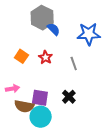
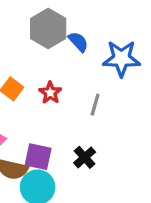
blue semicircle: (54, 29) -> (78, 42), moved
gray line: (74, 63) -> (95, 105), turned 32

